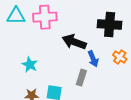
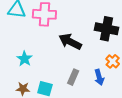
blue arrow: (93, 59) -> (99, 77), moved

